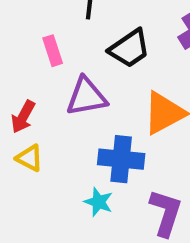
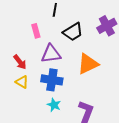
red arrow: (23, 117) -> (20, 62), turned -70
blue cross: (121, 159) -> (52, 80), moved

